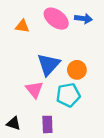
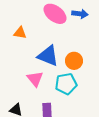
orange triangle: (22, 26) -> (20, 33), moved
blue triangle: (49, 64) -> (48, 56), turned -50

